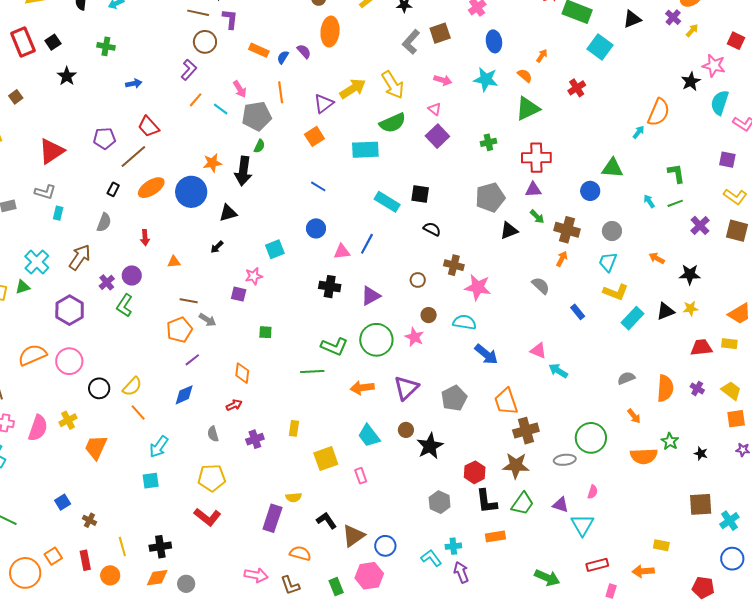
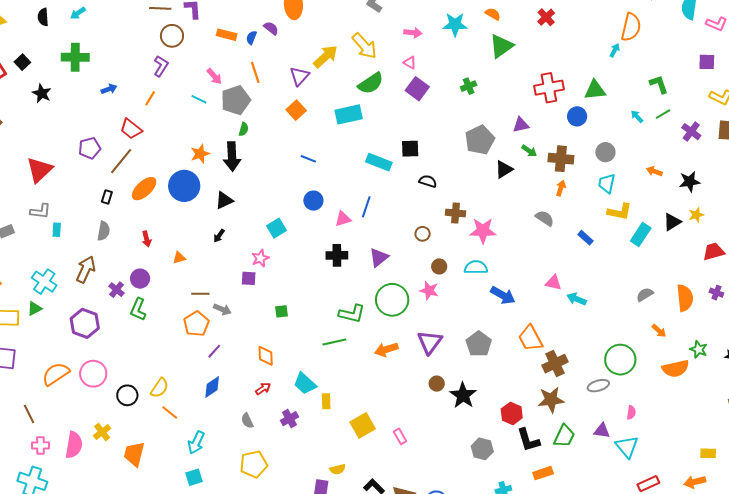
green cross: (106, 46) -> (75, 57), size x1.5
orange line: (196, 100) -> (150, 98), moved
red cross: (536, 158) -> (549, 88), moved
cyan trapezoid: (369, 436) -> (305, 384), moved

